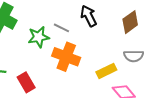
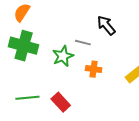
orange cross: (66, 57) -> (94, 69), size x0.6

